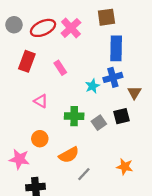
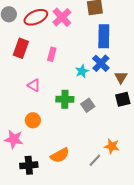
pink rectangle: (60, 68) -> (52, 54), turned 48
blue cross: (113, 77) -> (101, 63), turned -30
black square: (121, 116) -> (123, 99), moved
orange semicircle: (69, 155) -> (60, 155), moved
gray line: (84, 174) -> (95, 160), moved

